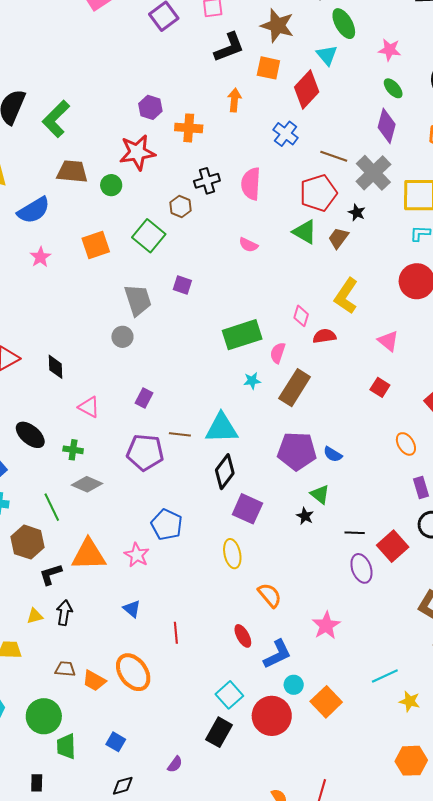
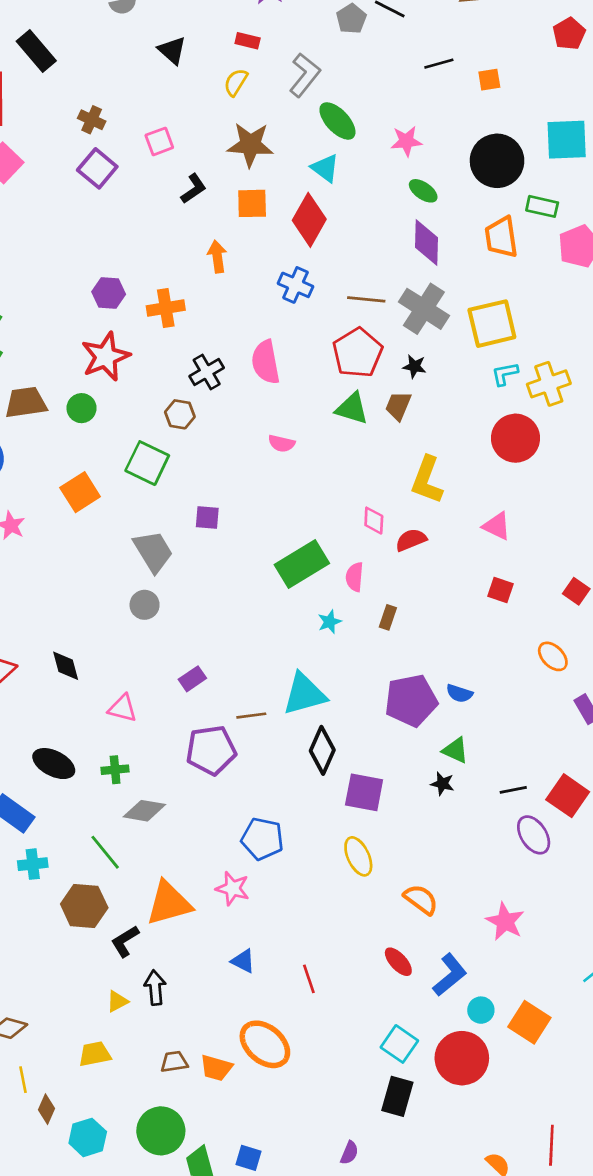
black L-shape: (229, 47) -> (194, 189), size x0.7
brown rectangle: (295, 388) -> (388, 617), size x0.5
purple rectangle: (144, 398) -> (192, 679), turned 42
blue square: (116, 742) -> (249, 1158), moved

